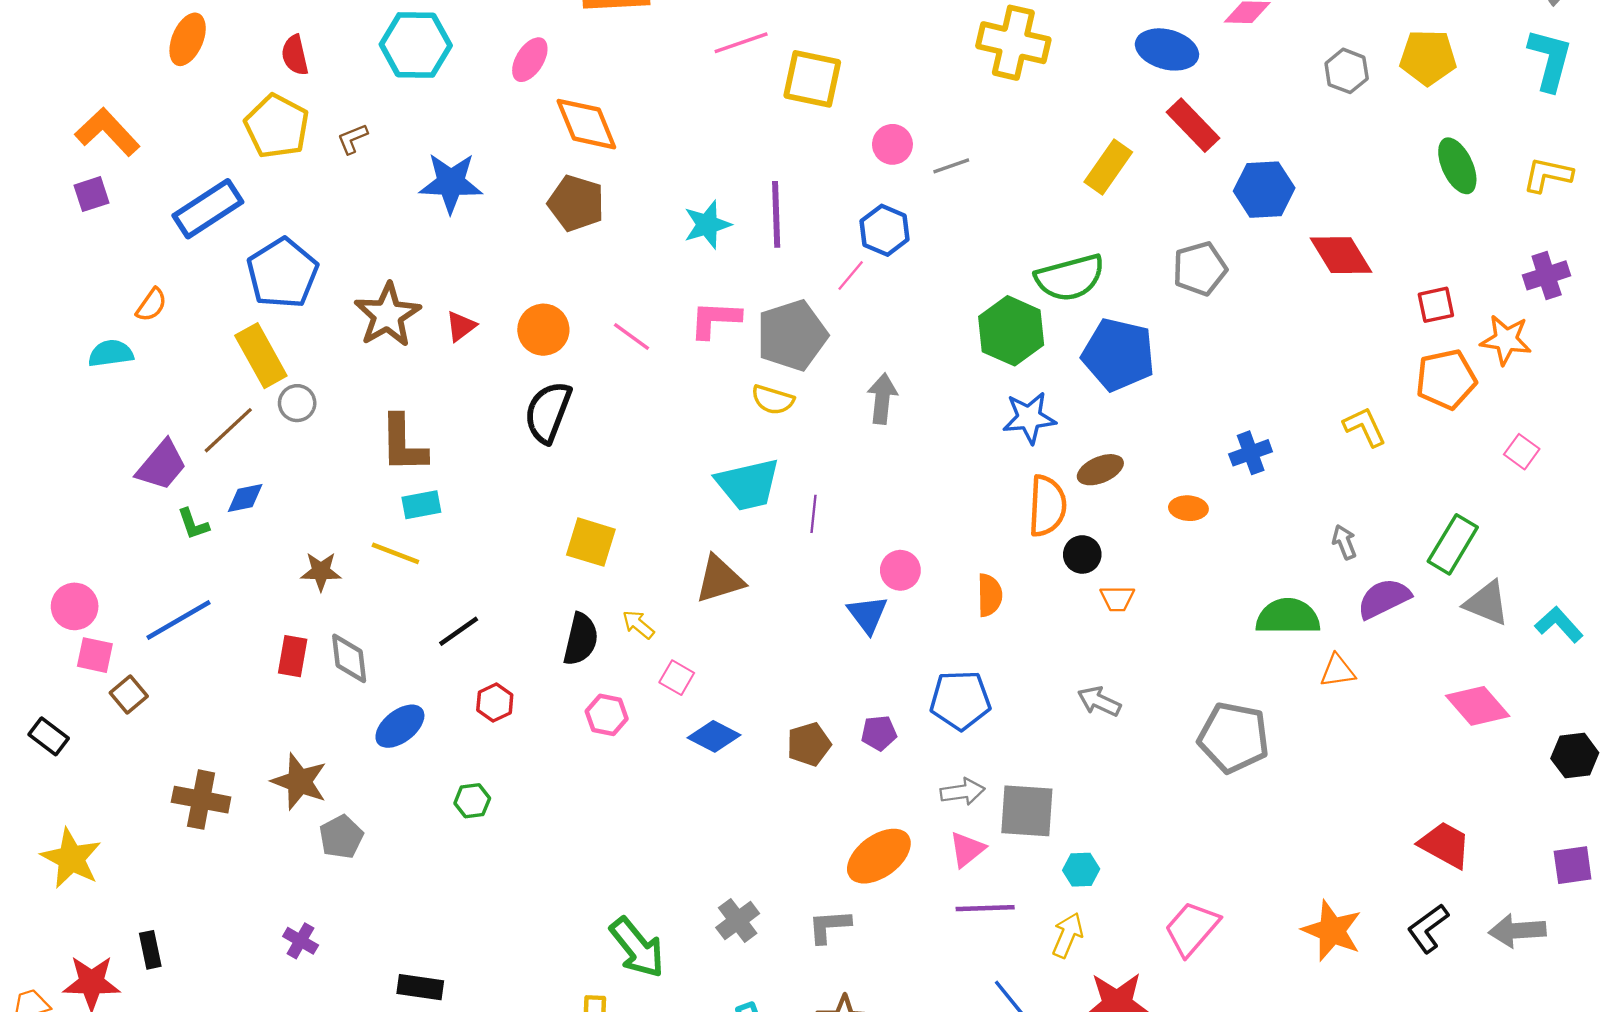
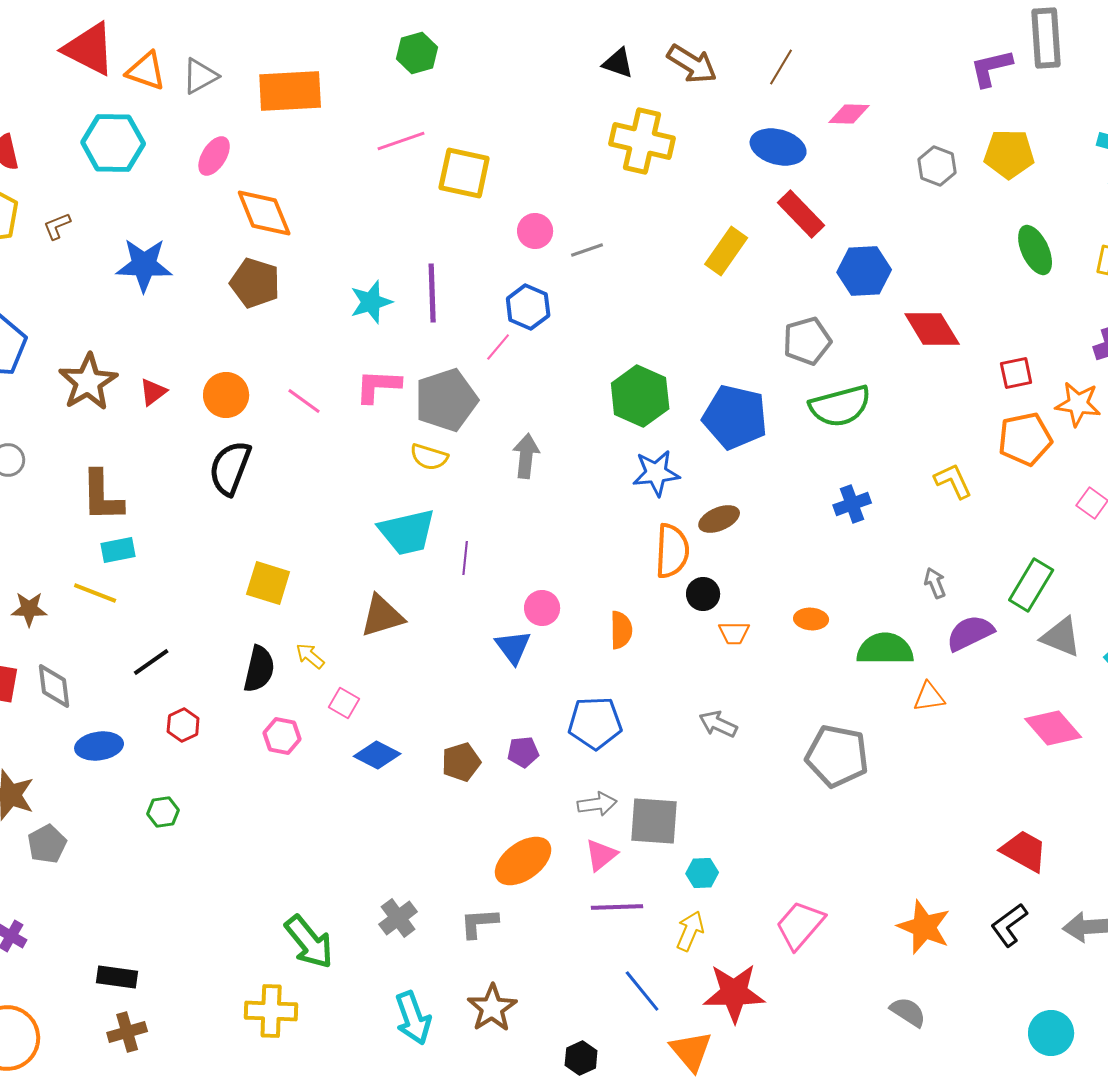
green semicircle: (1070, 278) -> (840, 406), moved
orange ellipse: (1188, 508) -> (811, 619), moved
blue ellipse: (400, 726) -> (99, 746), turned 30

